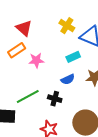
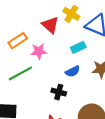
red triangle: (24, 28) -> (50, 25), moved
green line: (28, 96) -> (20, 73), moved

